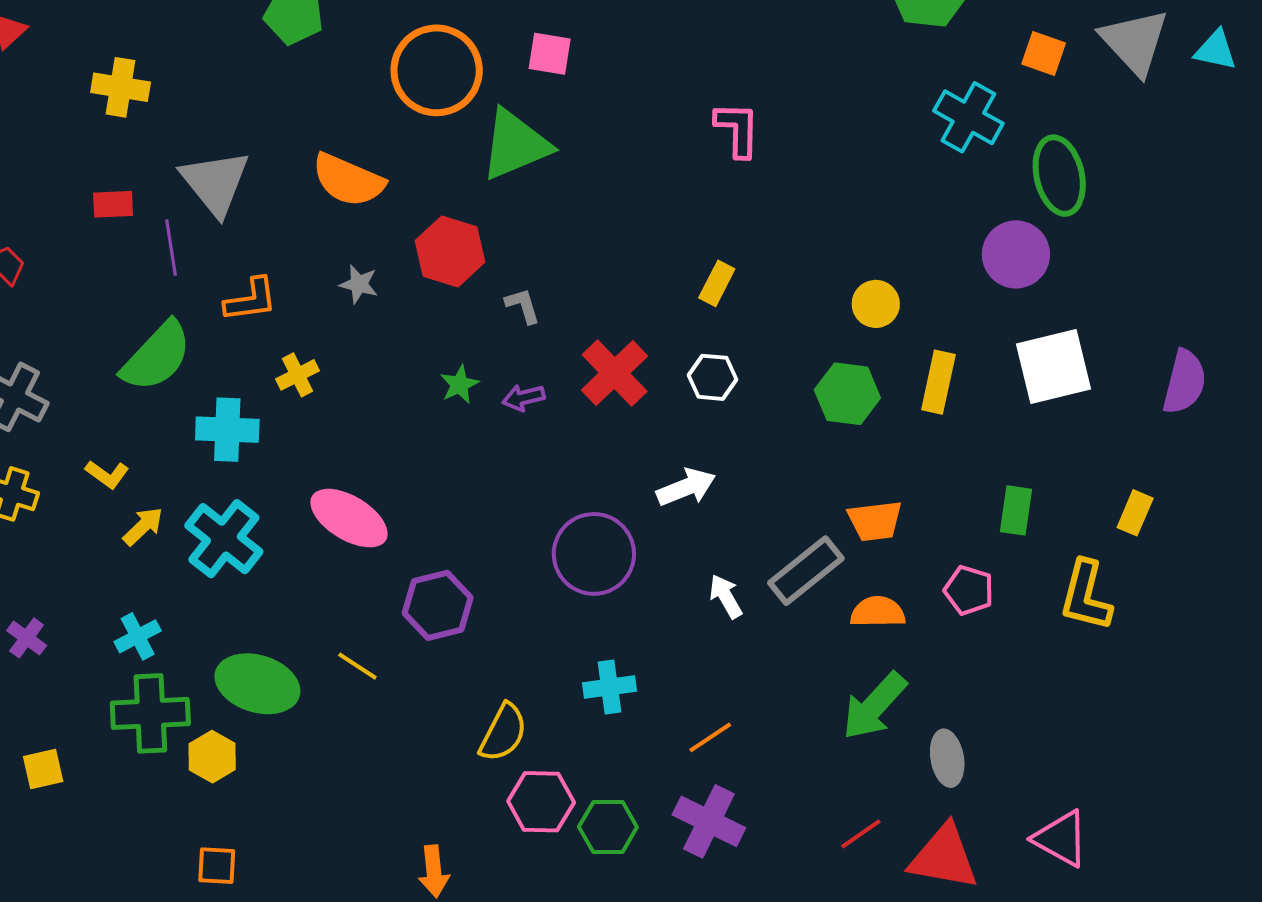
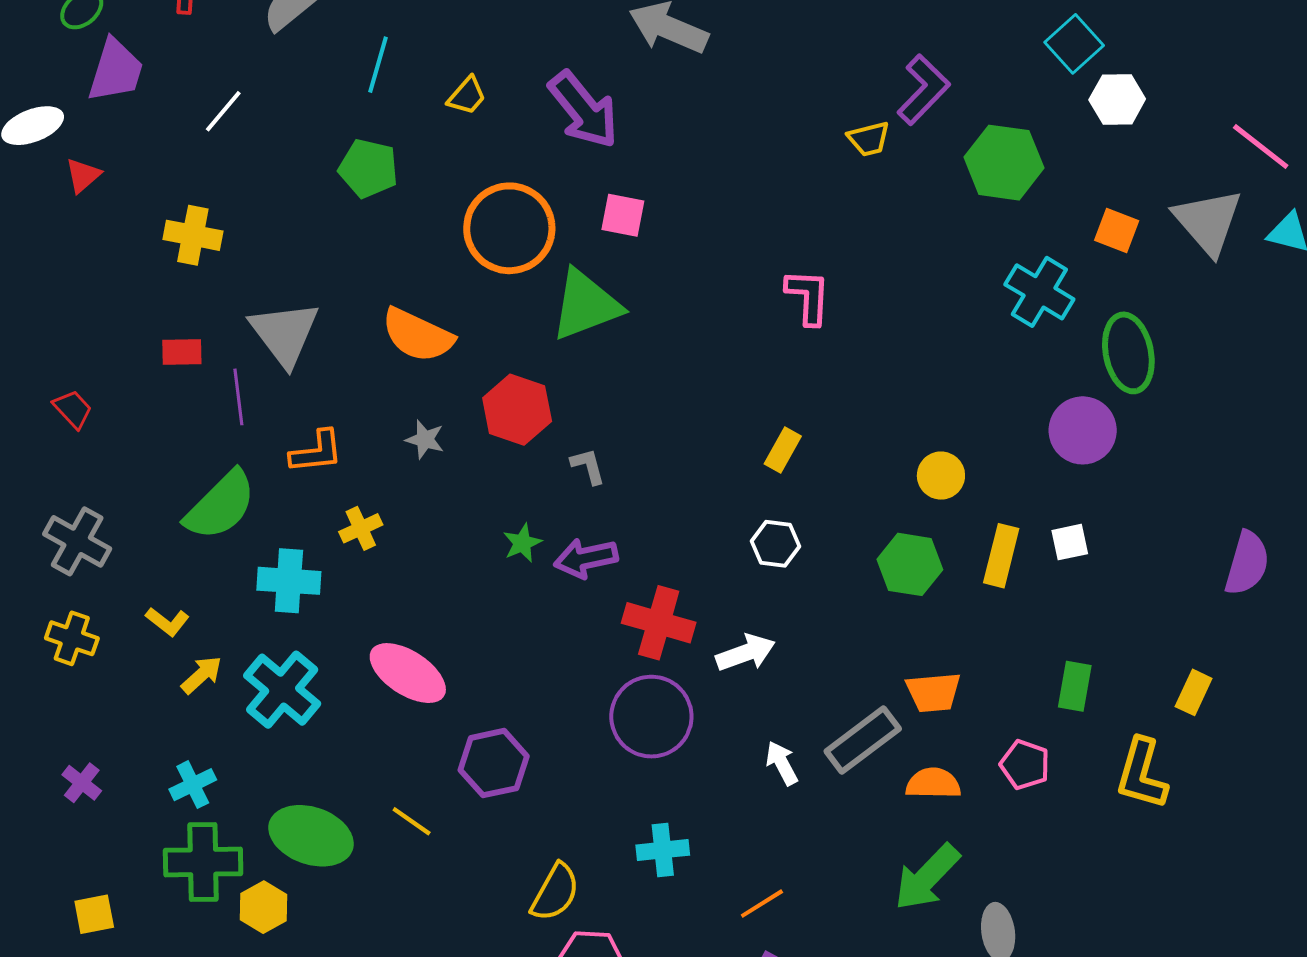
white square: (1054, 367) -> (1070, 542), moved, size x0.5
red cross: (615, 373) -> (659, 623), moved, turned -32
purple arrow: (523, 398) -> (586, 558), size x1.5

